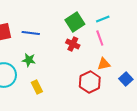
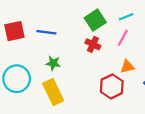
pink line: (100, 38) -> (123, 38), turned 49
green star: (29, 60) -> (53, 63), moved
yellow rectangle: (37, 87) -> (53, 92), size x1.6

